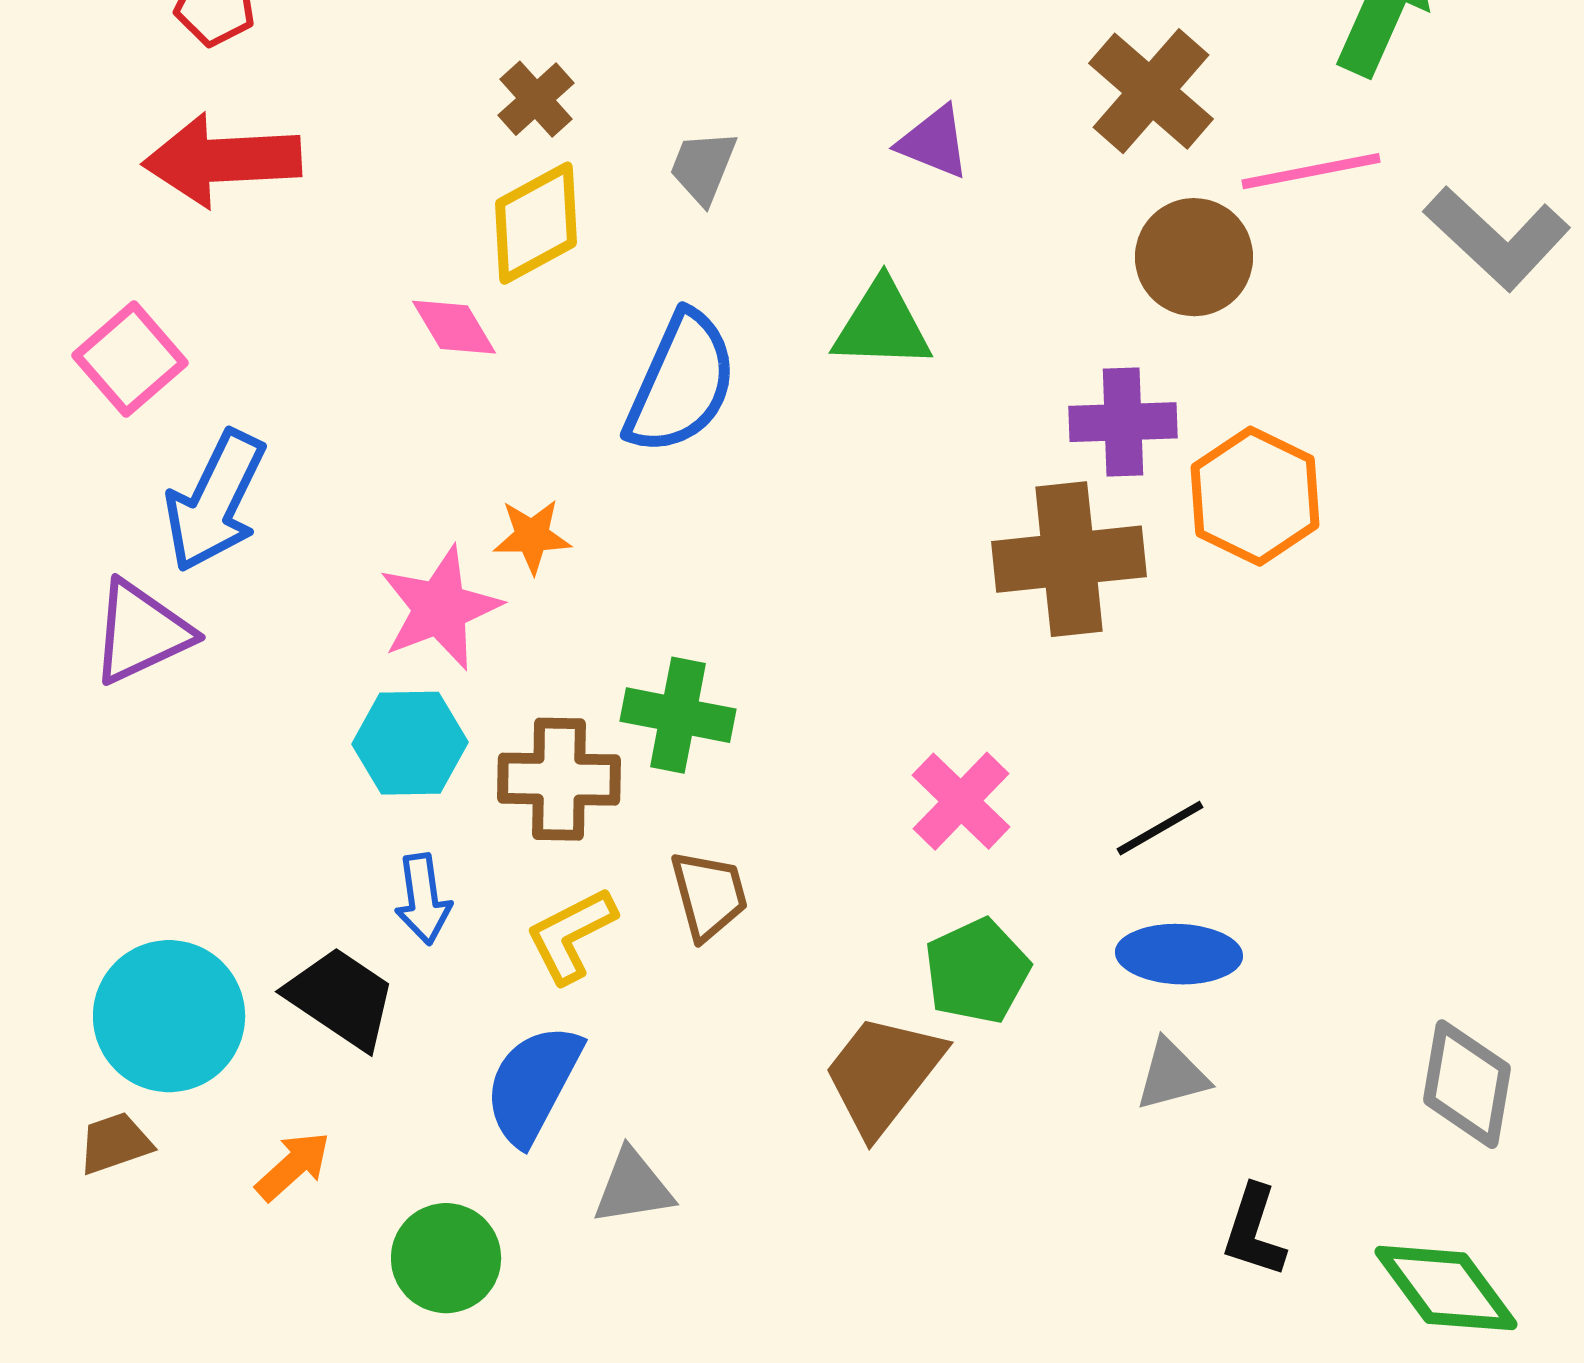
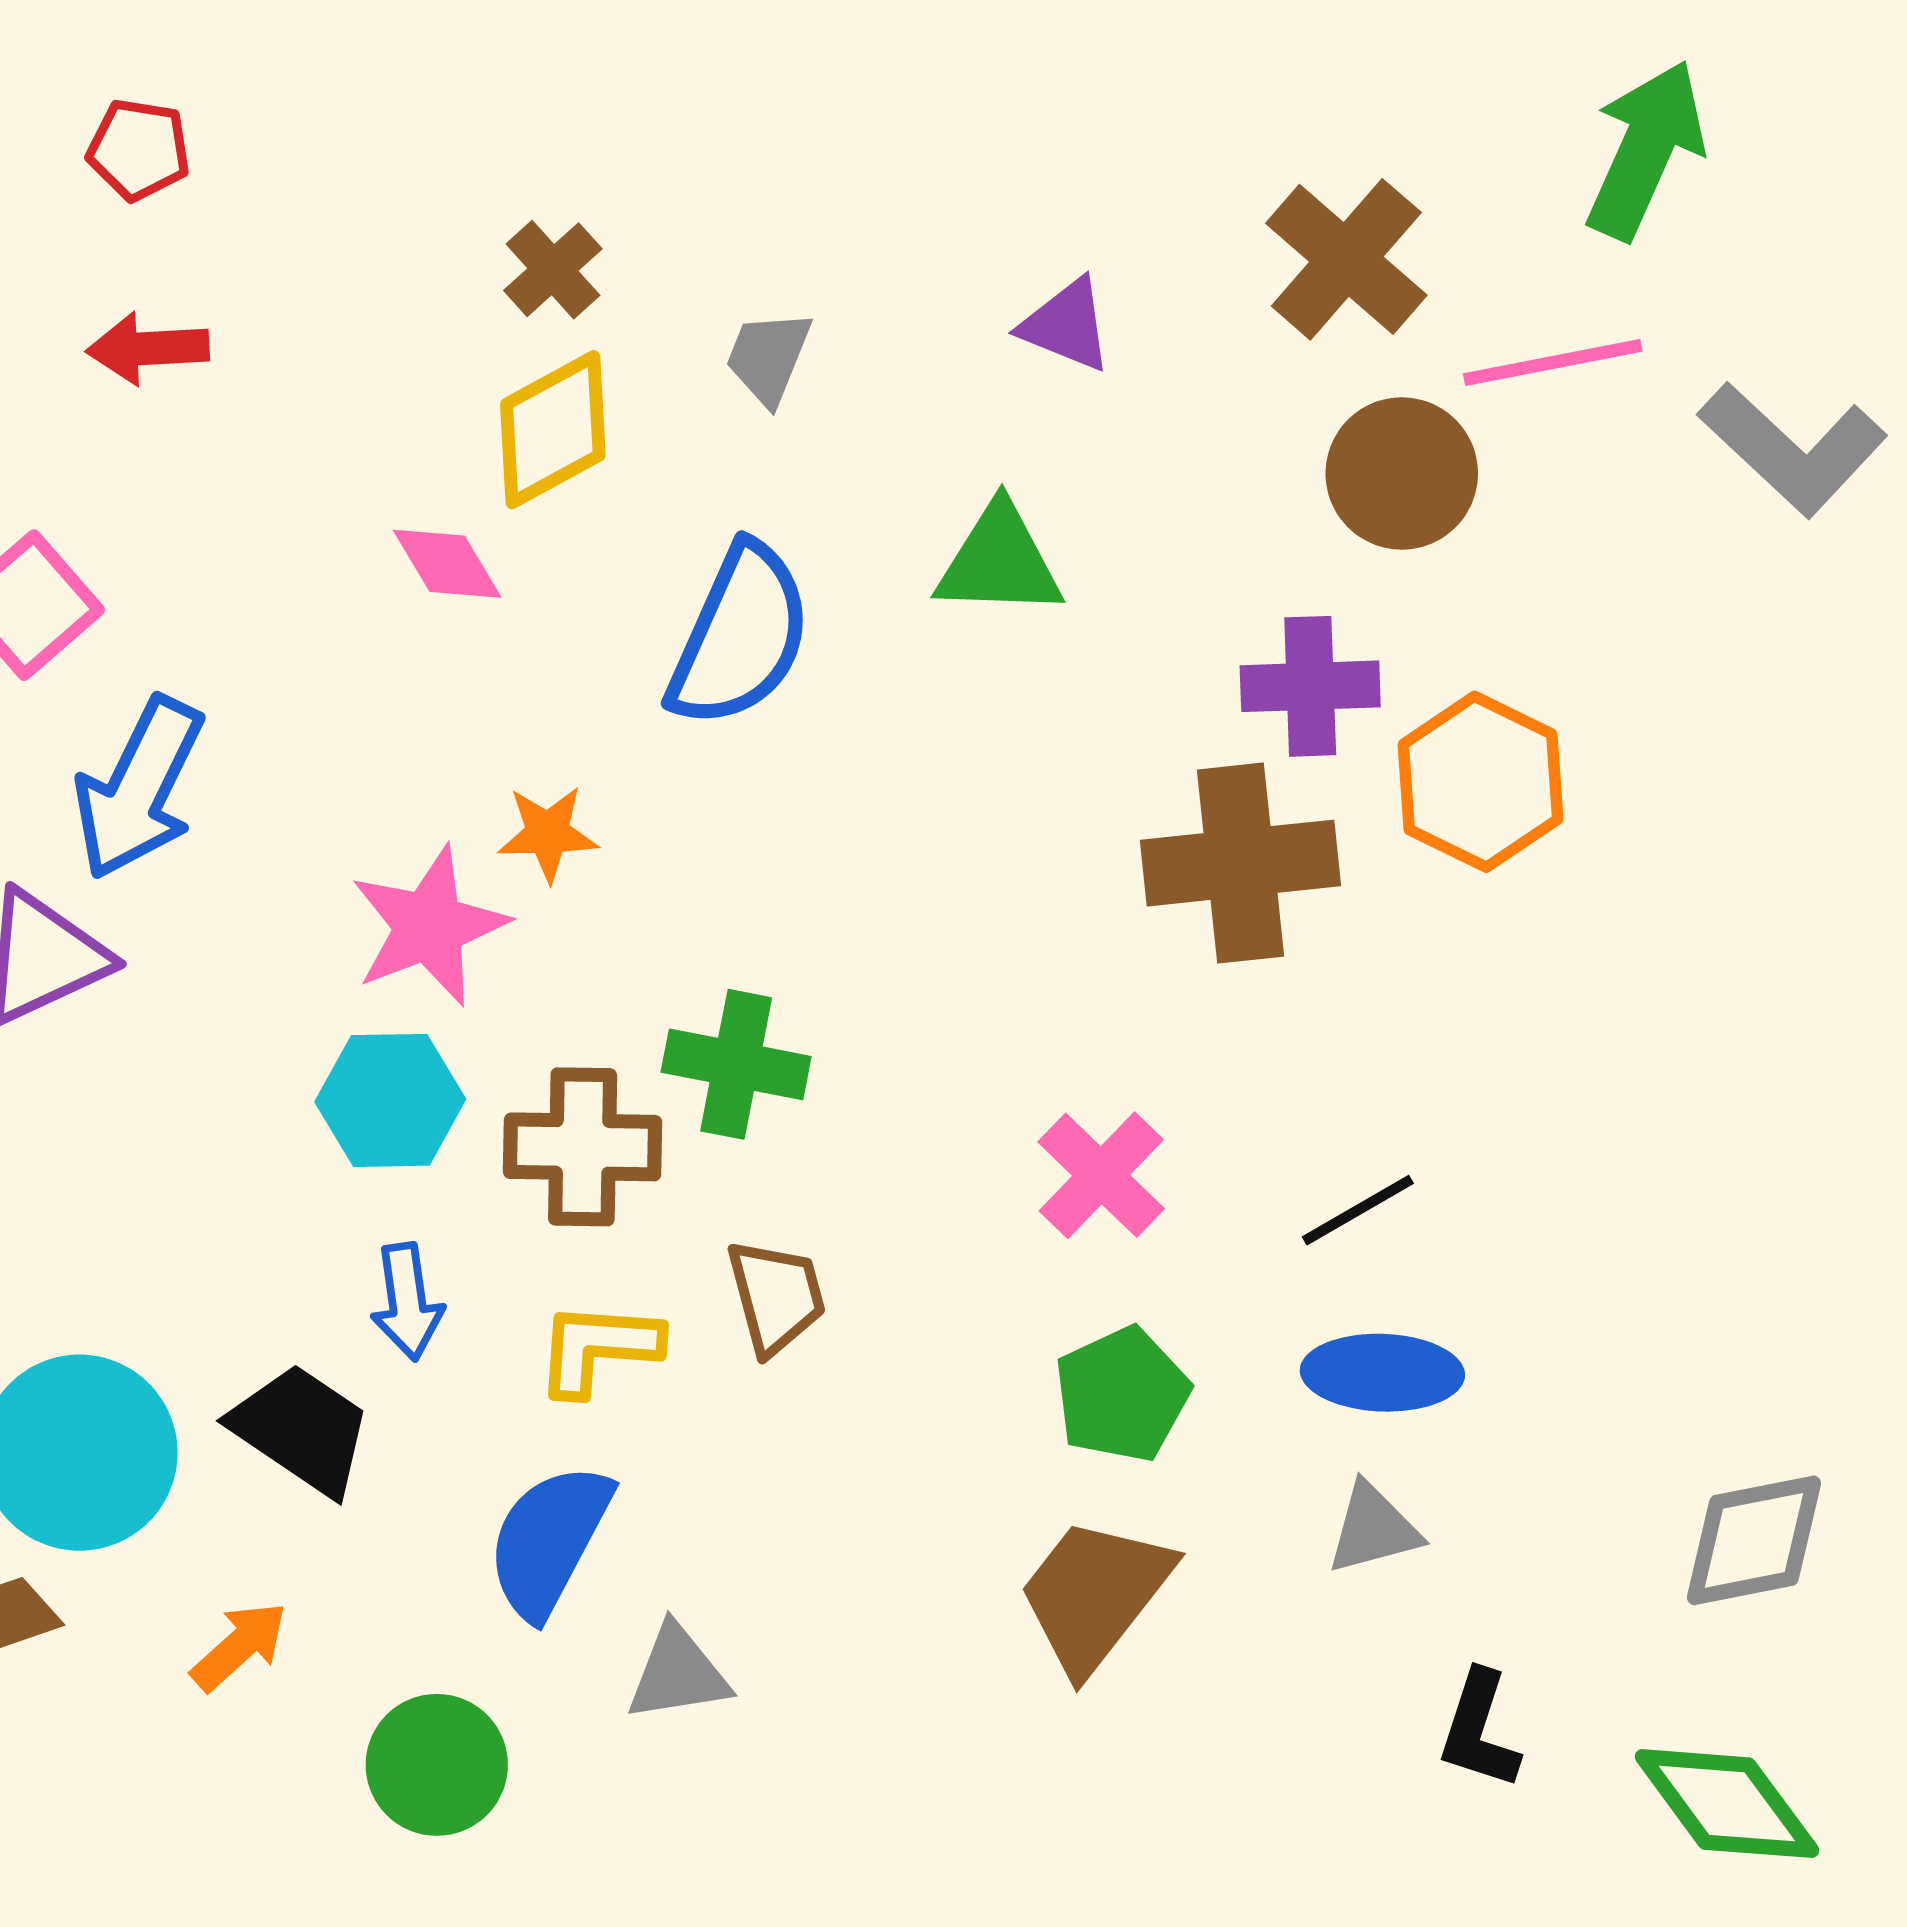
red arrow: (222, 160) -> (148, 348), size x0.6
yellow L-shape: (571, 935) -> (598, 1348), turned 31
brown trapezoid: (883, 1074) -> (1095, 1595), moved
gray diamond: (1467, 1084) -> (1754, 1540), turned 69

